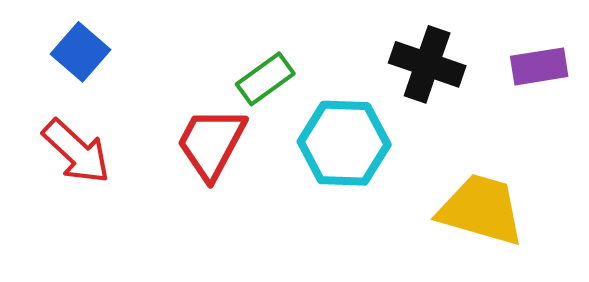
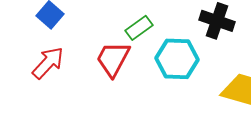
red arrow: (76, 152) -> (48, 63), turned -90

